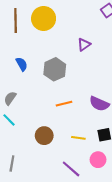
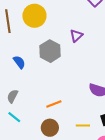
gray hexagon: (55, 69) -> (50, 51), moved
orange line: (64, 104) -> (54, 104), moved

